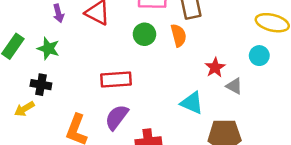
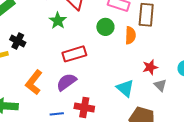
green star: (48, 48) -> (58, 21), moved
red rectangle: (116, 79) -> (74, 54), turned -30

